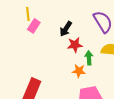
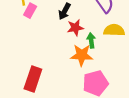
orange star: (79, 71) -> (82, 55), size x1.5

